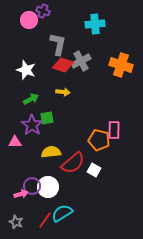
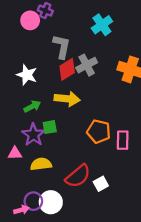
cyan cross: (95, 24) -> (102, 25), turned -30
red diamond: (63, 65) -> (67, 69), turned -50
yellow arrow: (63, 92) -> (67, 99), size x1.6
orange pentagon: (99, 140) -> (99, 131), moved
yellow semicircle: (51, 152) -> (41, 164), moved
white square: (94, 170) -> (101, 184), turned 32

